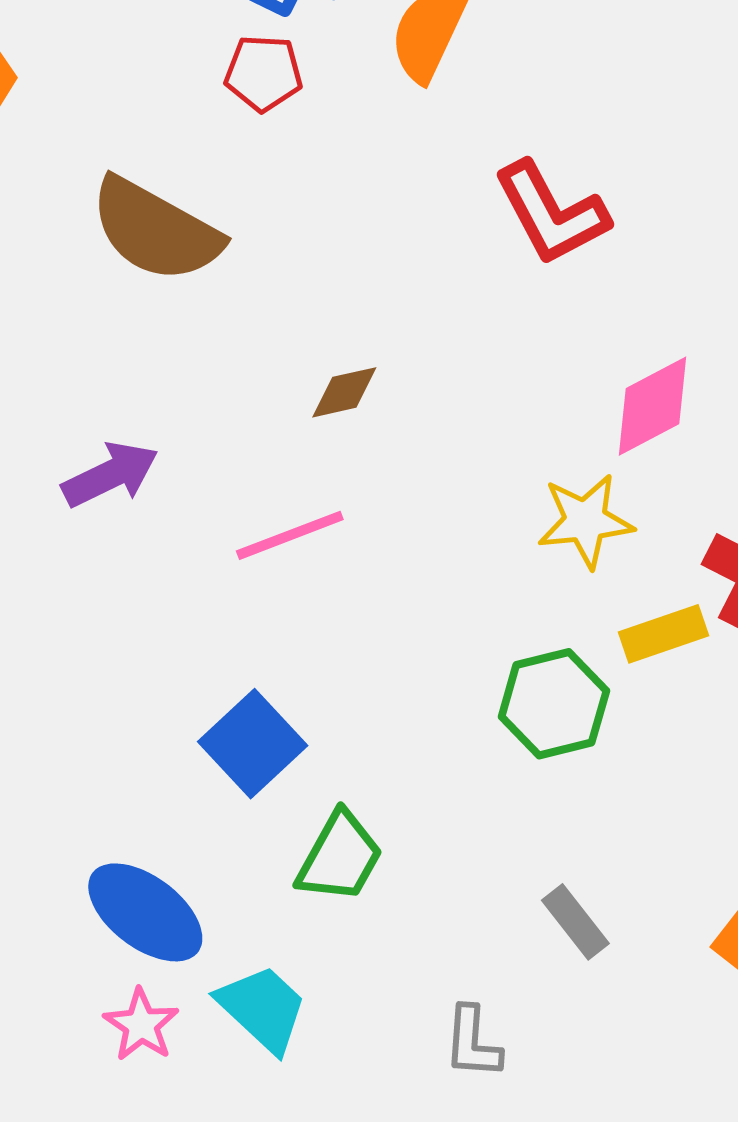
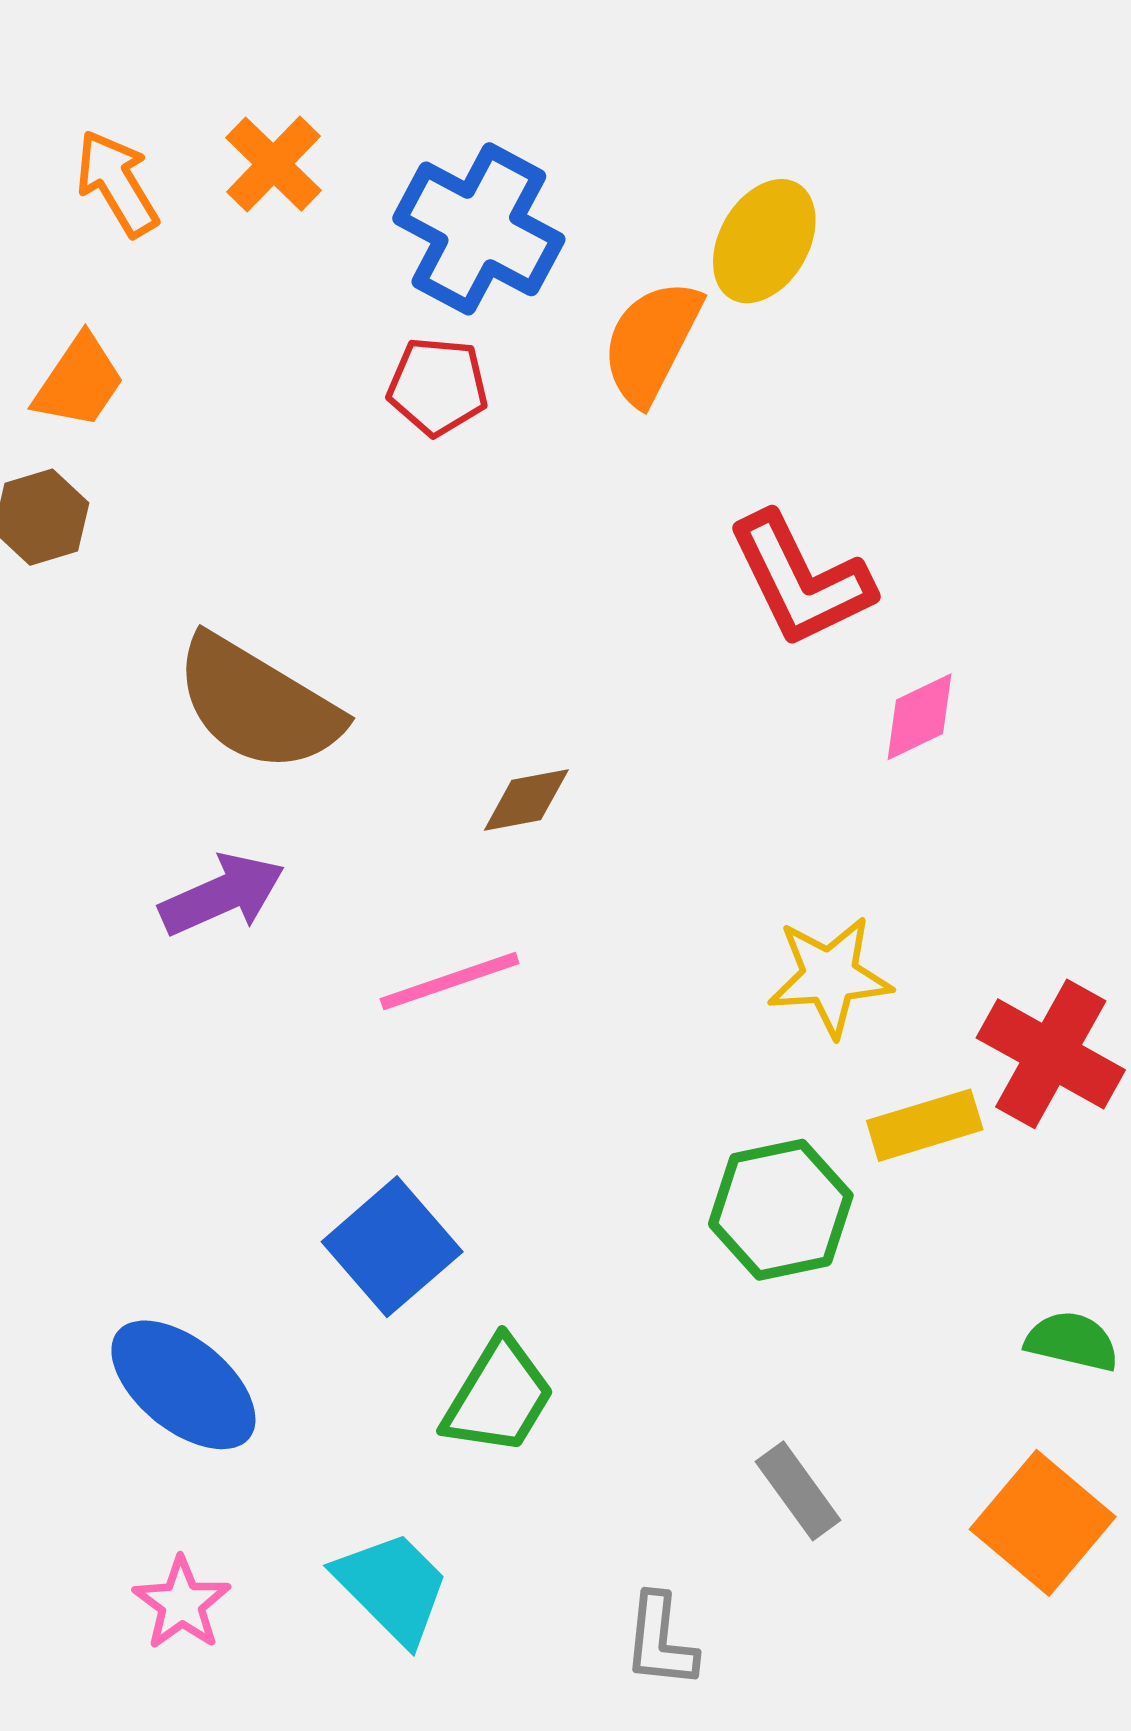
brown semicircle: (156, 230) -> (258, 704), moved
pink diamond: (653, 406) -> (920, 717), moved, size x0.7
blue ellipse: (145, 912) -> (183, 1385), moved
pink star: (141, 1025) -> (182, 1603), moved

